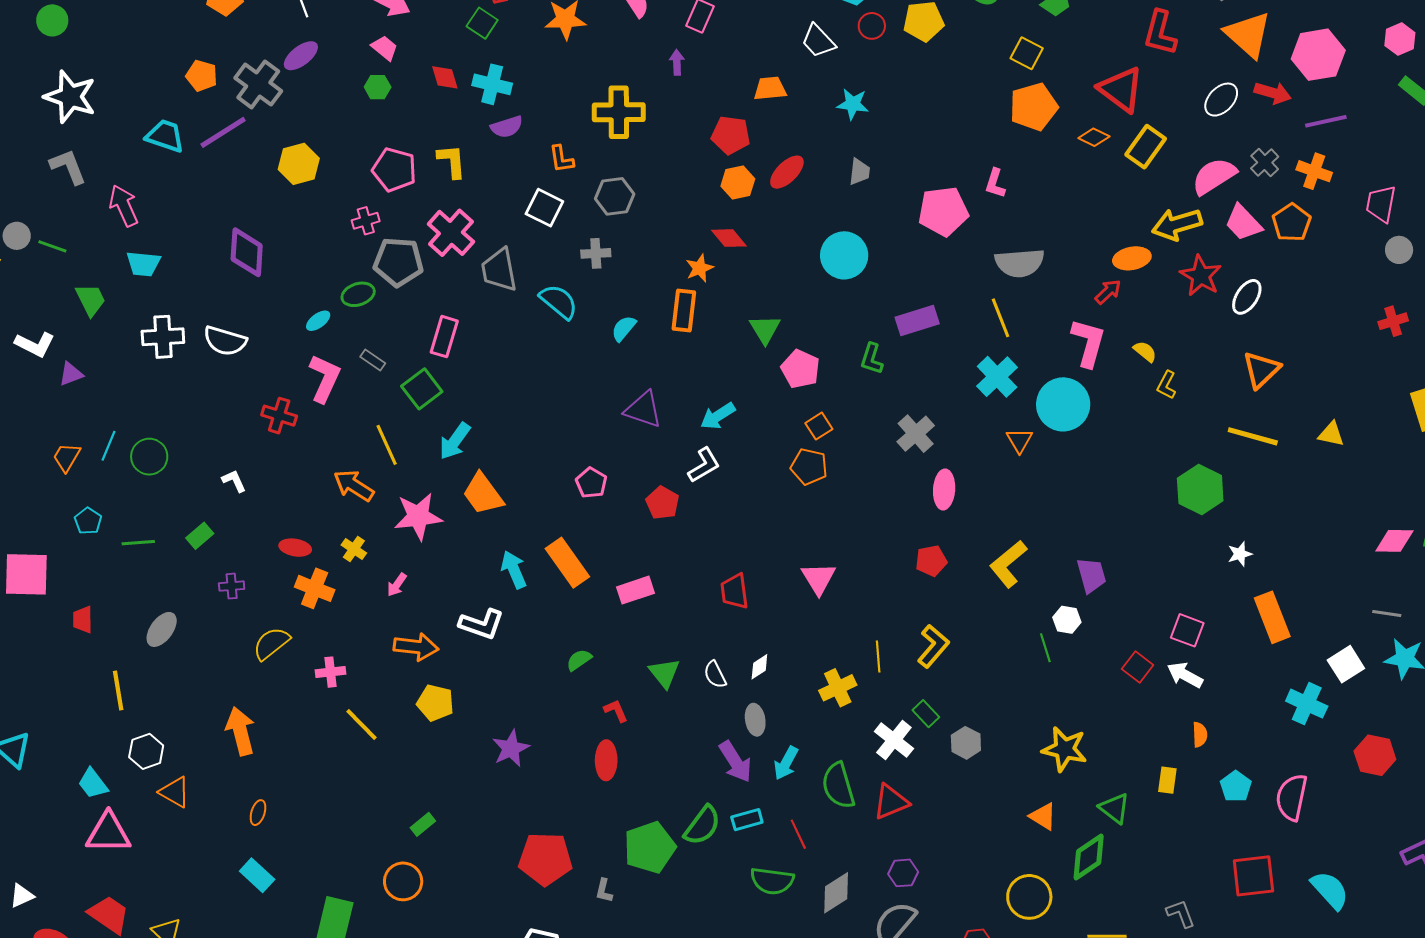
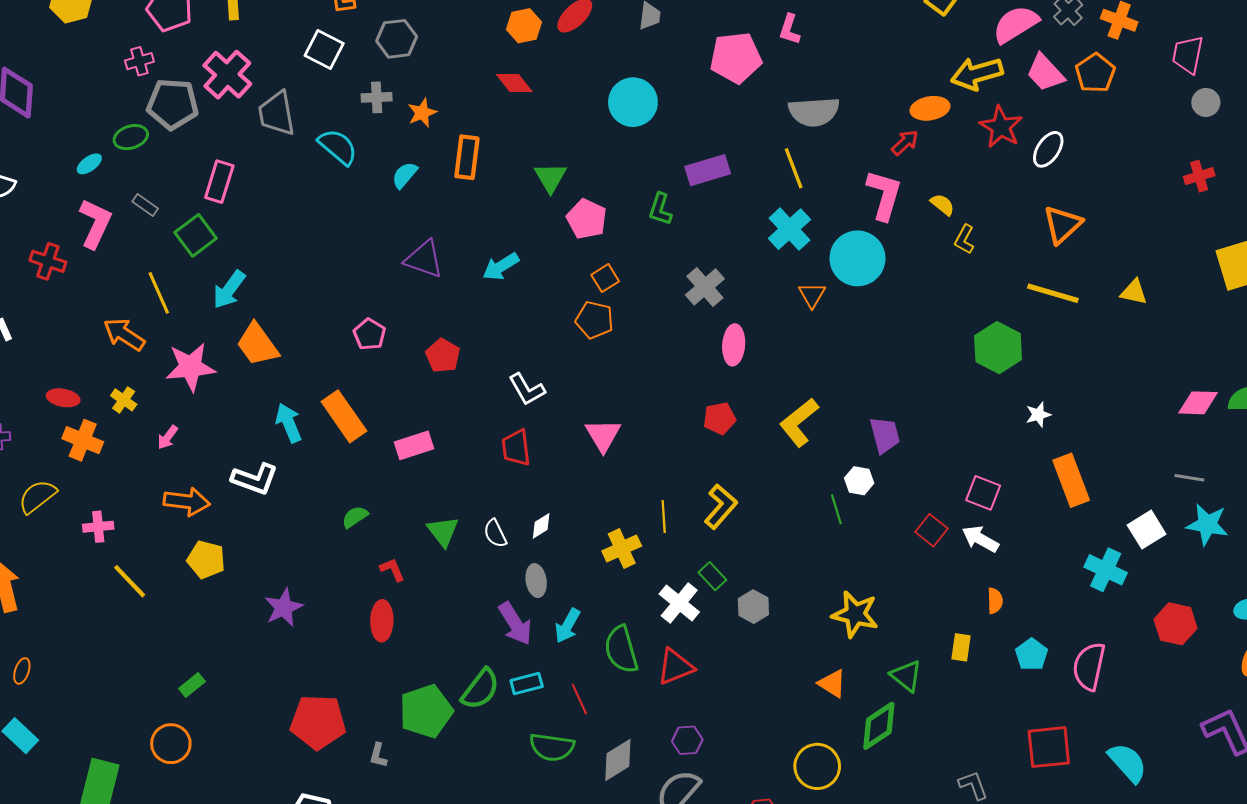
orange star: (700, 268) -> (422, 113), moved
white L-shape: (704, 465) -> (527, 389), moved, turned 90

